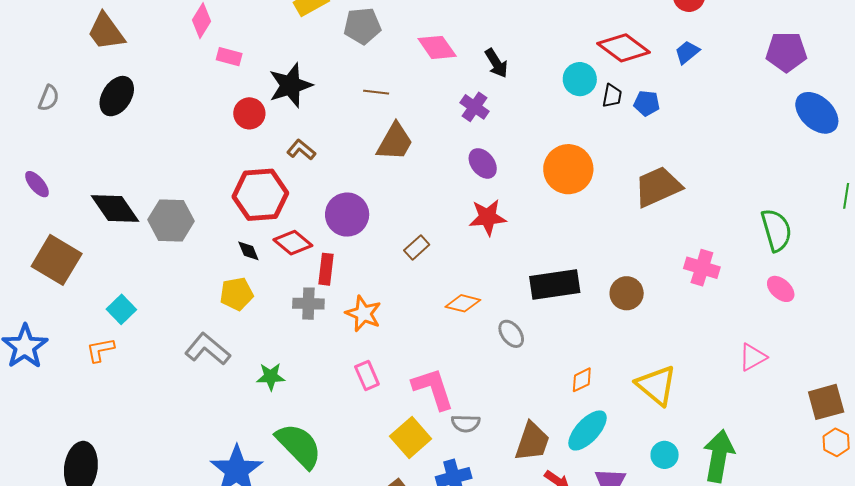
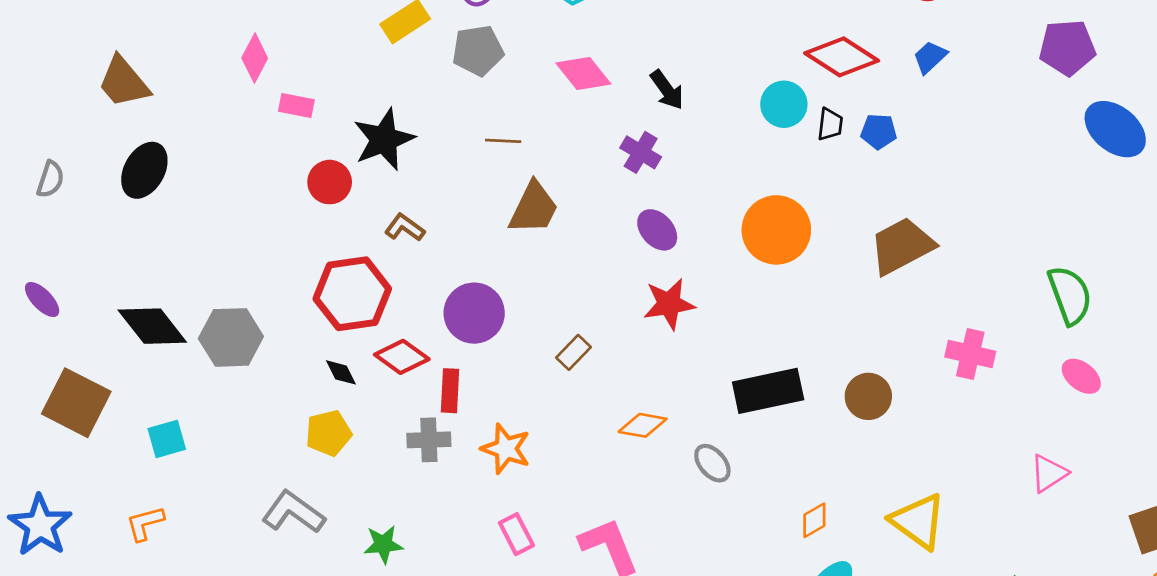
cyan square: (121, 309) -> (167, 439), moved, turned 32

